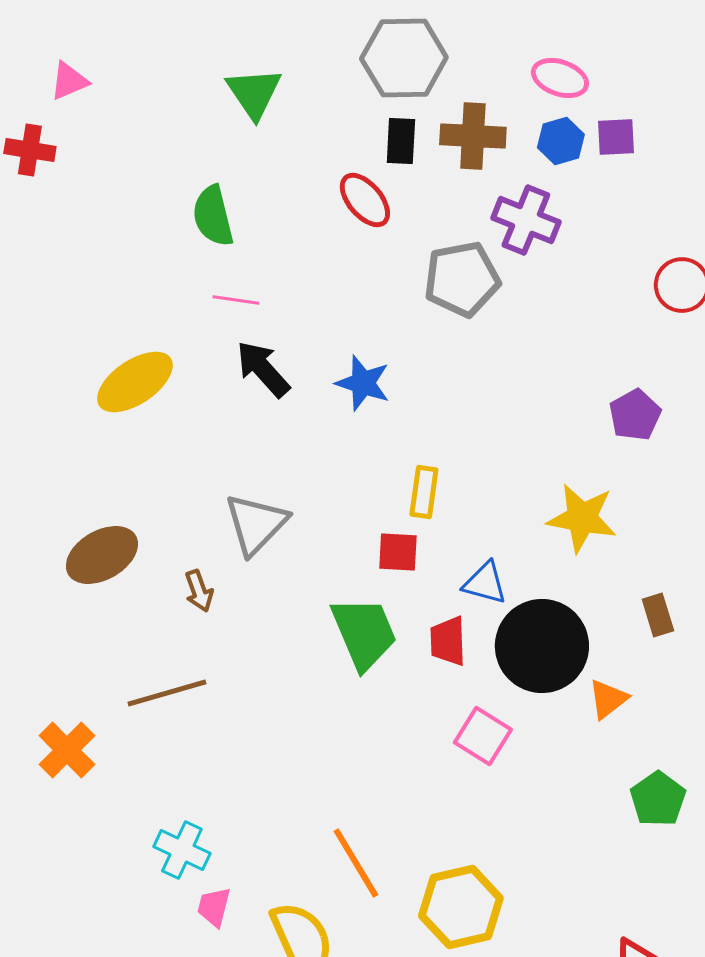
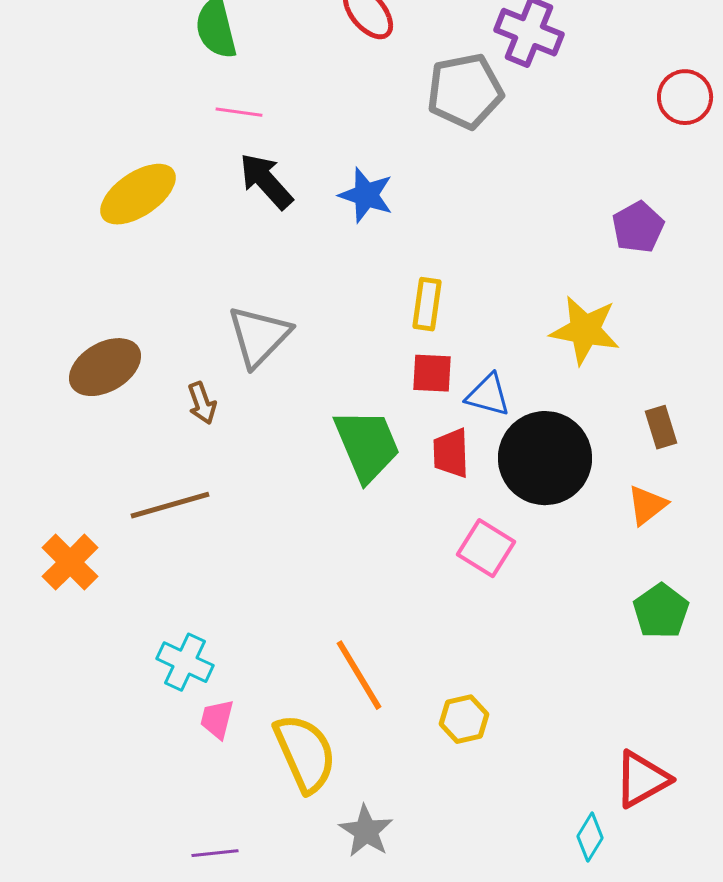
red square: (398, 552) -> (432, 373), moved
orange triangle: (608, 699) -> (647, 505), moved
yellow hexagon: (461, 907) -> (464, 719), size x0.6

